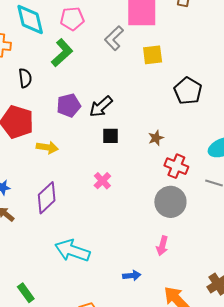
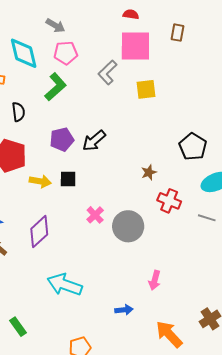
black pentagon: (188, 91) -> (193, 147), moved
black square: (111, 136) -> (68, 179), moved
gray circle: (170, 202) -> (128, 226), moved

